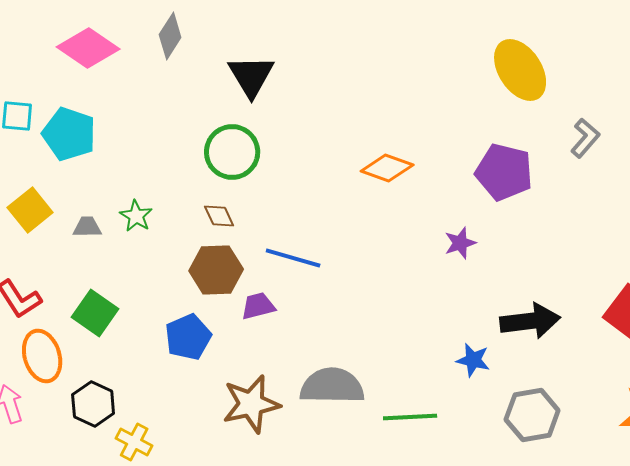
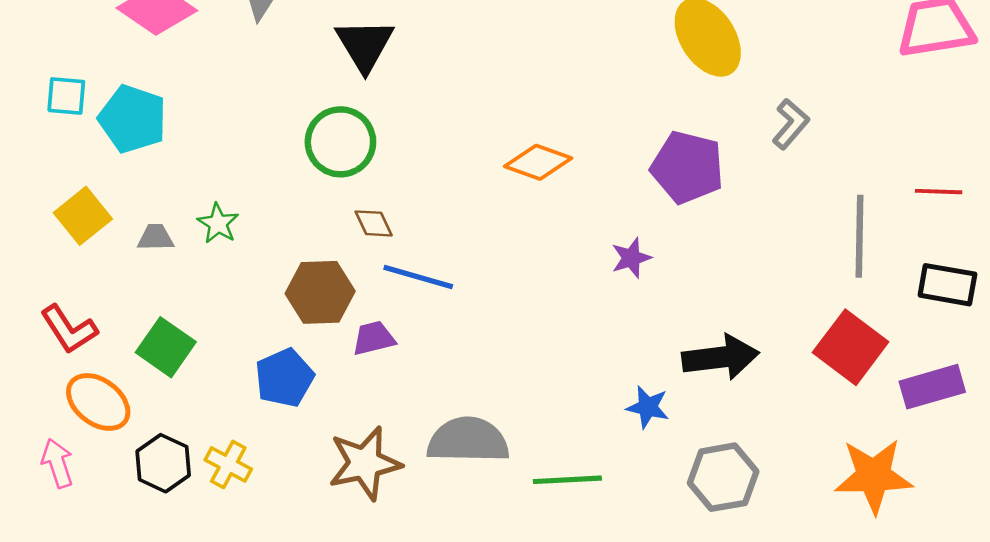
brown diamond: (219, 216) -> (374, 223), moved
orange ellipse: (42, 356) -> (98, 402), turned -36
yellow cross: (134, 442) -> (228, 464), moved

